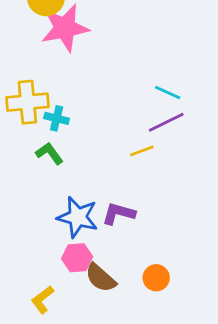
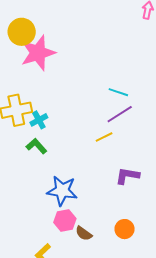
cyan cross: (57, 118) -> (39, 120), turned -36
purple L-shape: (119, 214) -> (127, 176), moved
brown semicircle: (101, 278) -> (84, 233), size x0.7

